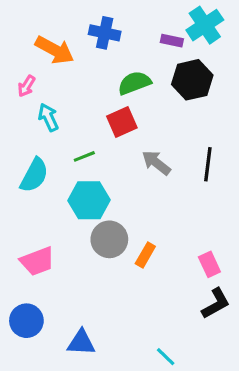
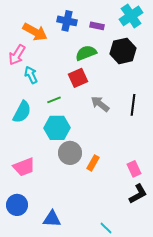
purple rectangle: (172, 41) -> (97, 26), moved
pink arrow: (26, 86) -> (17, 55), size x1.5

